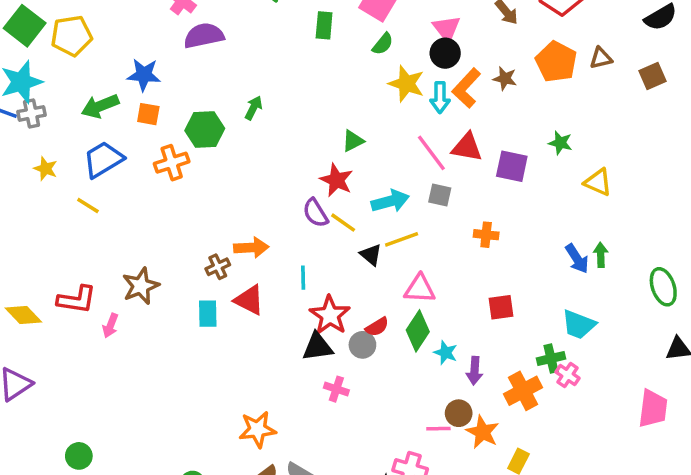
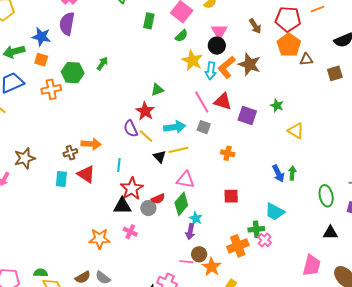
purple semicircle: (204, 36) -> (67, 24), moved, turned -75
orange pentagon: (556, 62) -> (289, 45), moved
brown star: (505, 79) -> (249, 64), size x1.6
purple arrow: (475, 371) -> (190, 232), moved
orange star: (257, 429) -> (99, 239), moved

